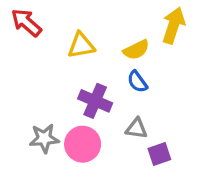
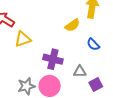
yellow triangle: (81, 45) -> (23, 39), moved
blue semicircle: (137, 82) -> (93, 44), moved

